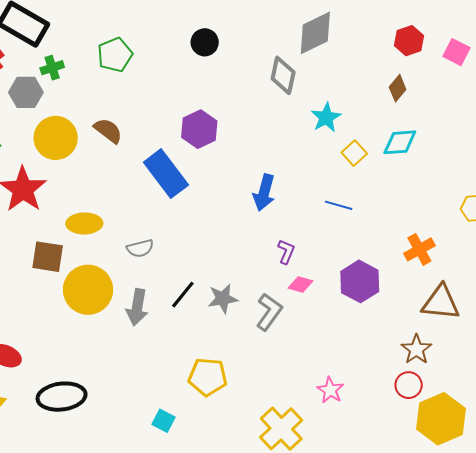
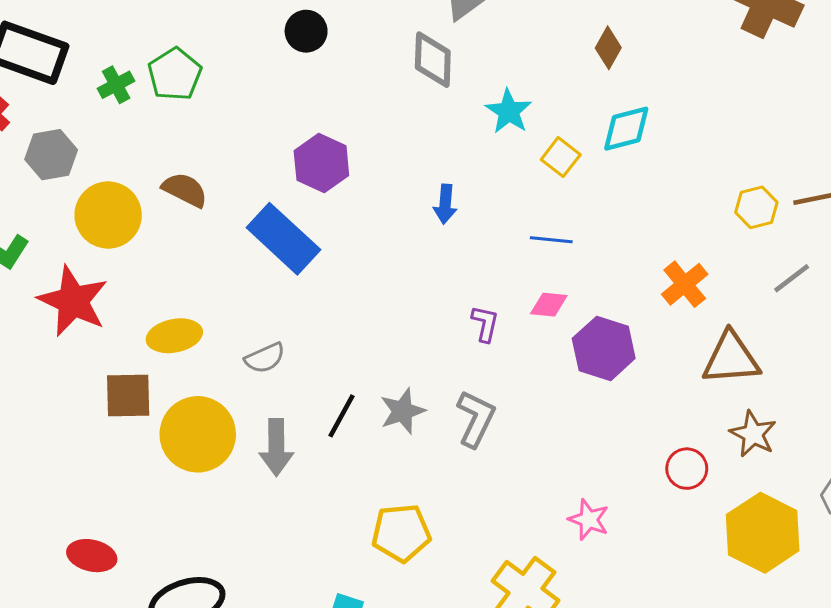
green cross: (52, 68) -> (116, 85), moved
blue arrow: (264, 193) -> (445, 204), moved, size x0.7
pink diamond: (301, 284) -> (549, 305), moved
brown star: (416, 349) -> (753, 434), moved
red circle: (409, 385) -> (687, 469), moved

